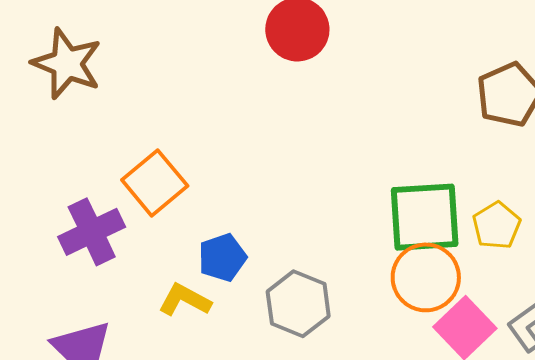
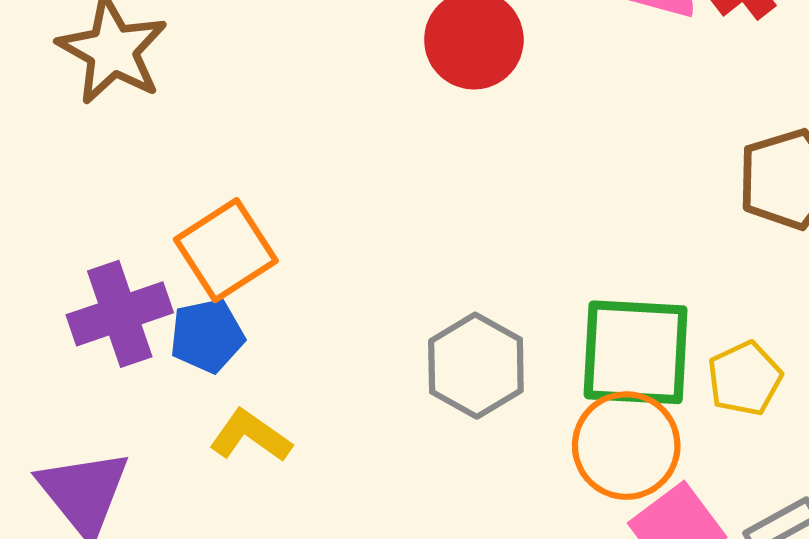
blue pentagon: (222, 258) -> (207, 336), moved
gray hexagon: (298, 304) -> (476, 366), moved

